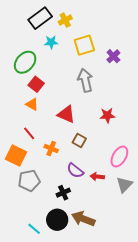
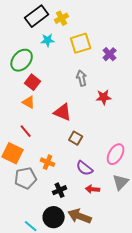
gray arrow: (85, 80) -> (82, 78), size x0.7
red star: (107, 115) -> (104, 97), moved
orange cross: (51, 149) -> (48, 162), moved
purple semicircle: (75, 171) -> (85, 168), moved
red arrow: (97, 177) -> (93, 189), moved

